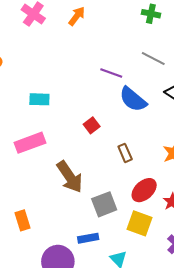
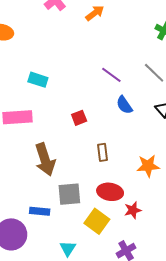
blue semicircle: (133, 99) -> (124, 105), size x0.7
red ellipse: (144, 190) -> (110, 192), turned 35
blue rectangle: (88, 238) -> (40, 211), moved

